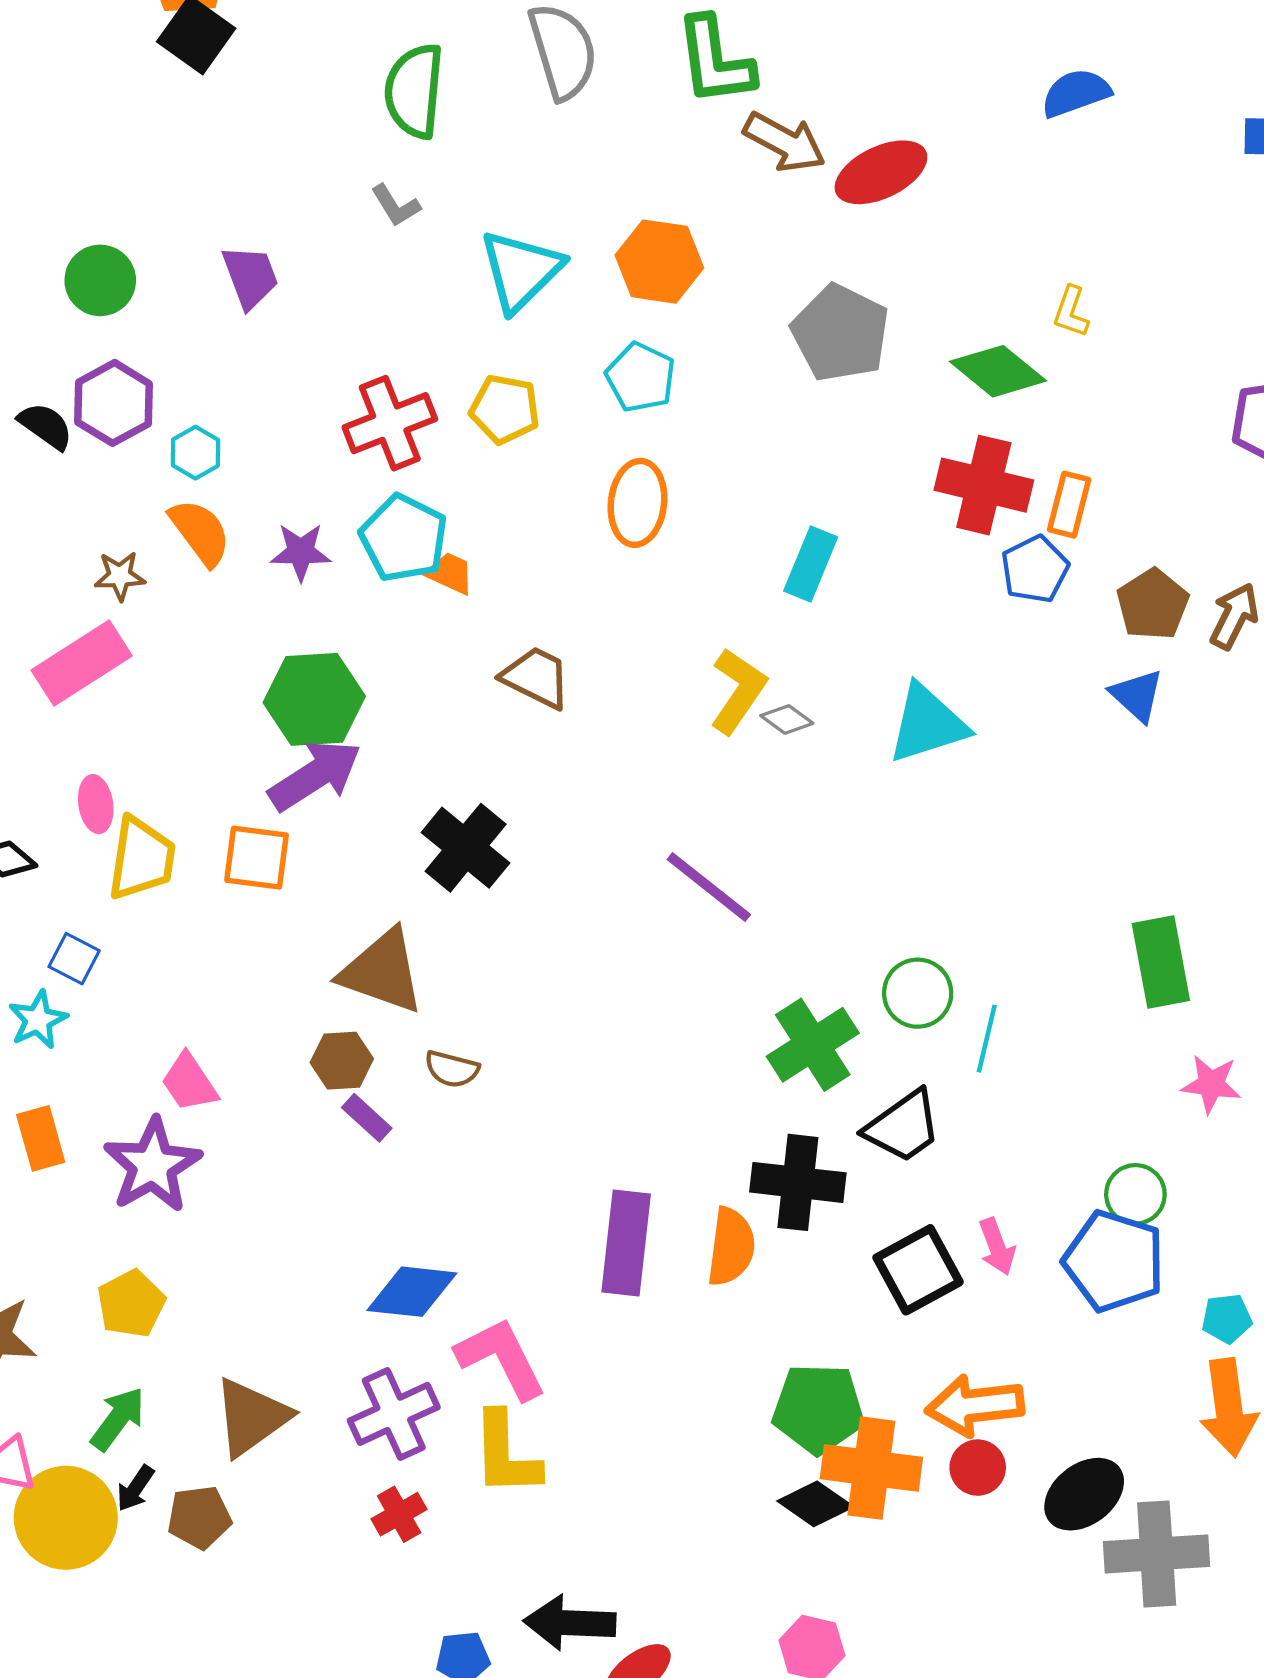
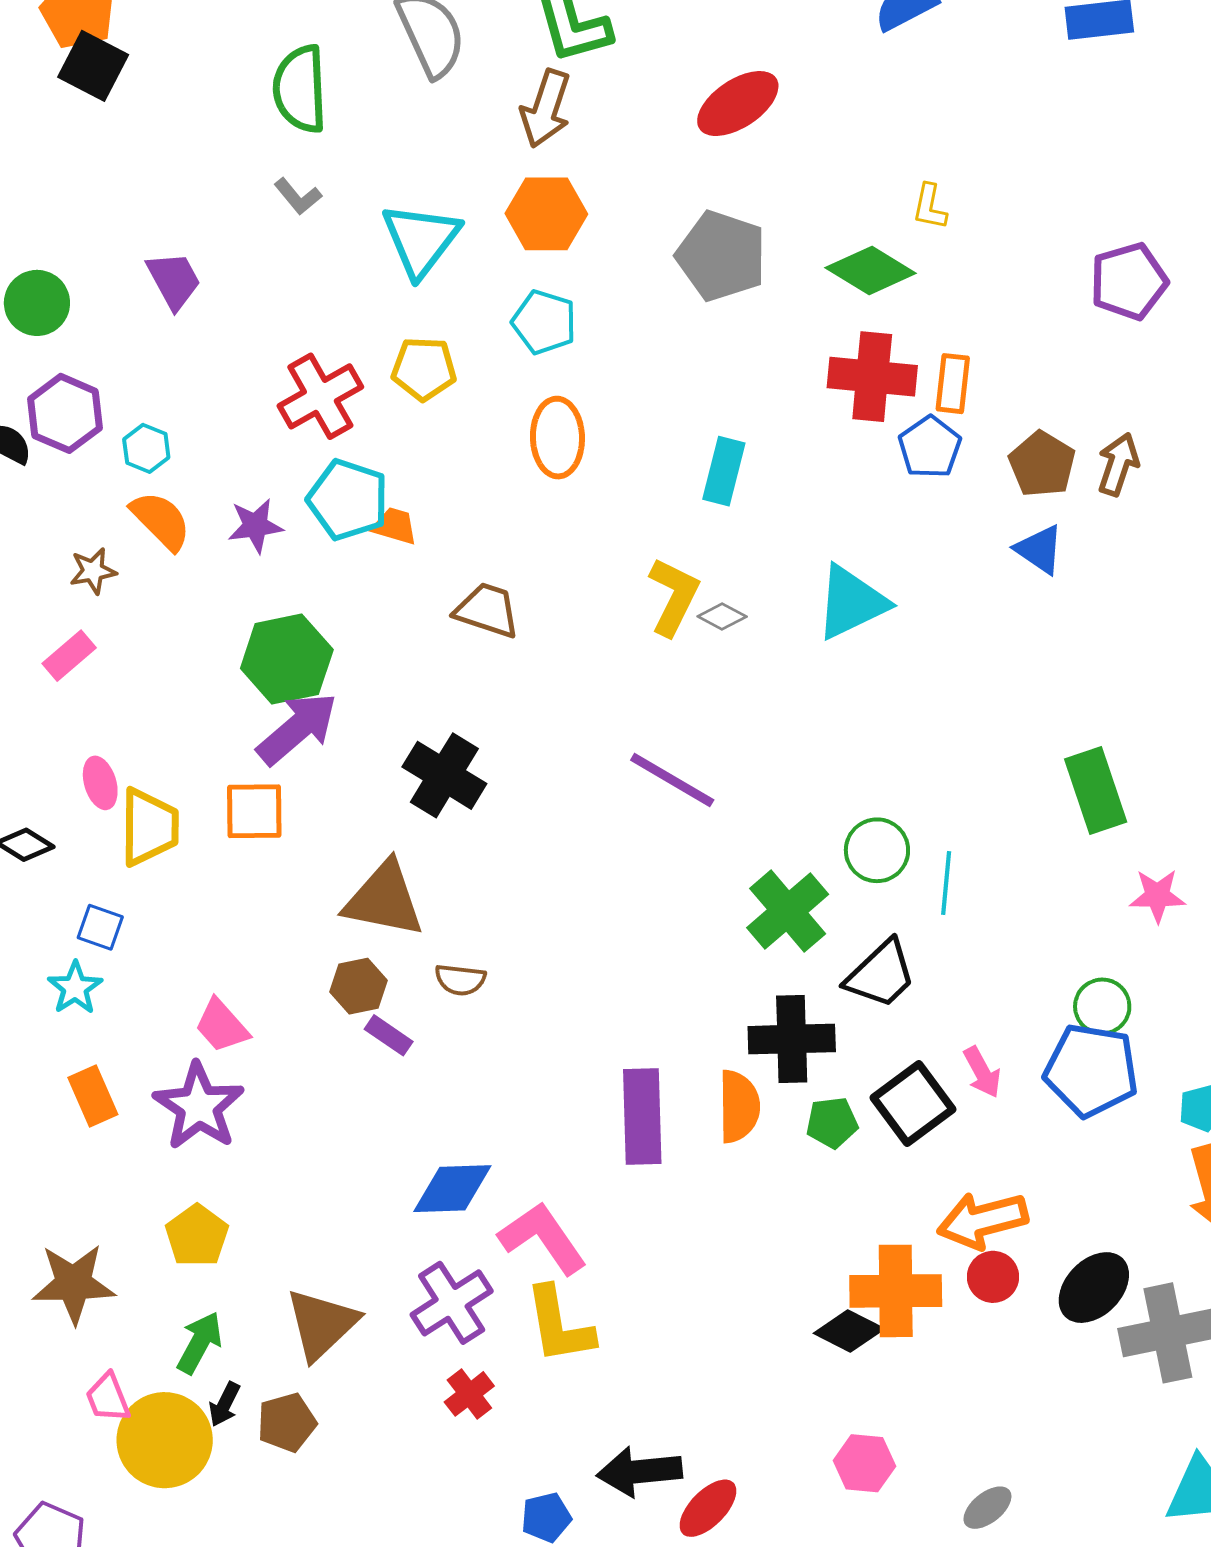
brown arrow: (785, 142) -> (546, 109), moved, turned 88
pink rectangle: (82, 663) -> (69, 656), size x0.6
green pentagon: (818, 1409) -> (832, 1123), moved, size x0.6

